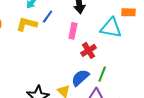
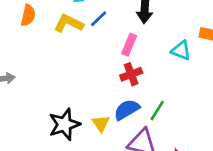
cyan triangle: (111, 28) -> (181, 50), size x0.7
red cross: (89, 50) -> (131, 74), moved

